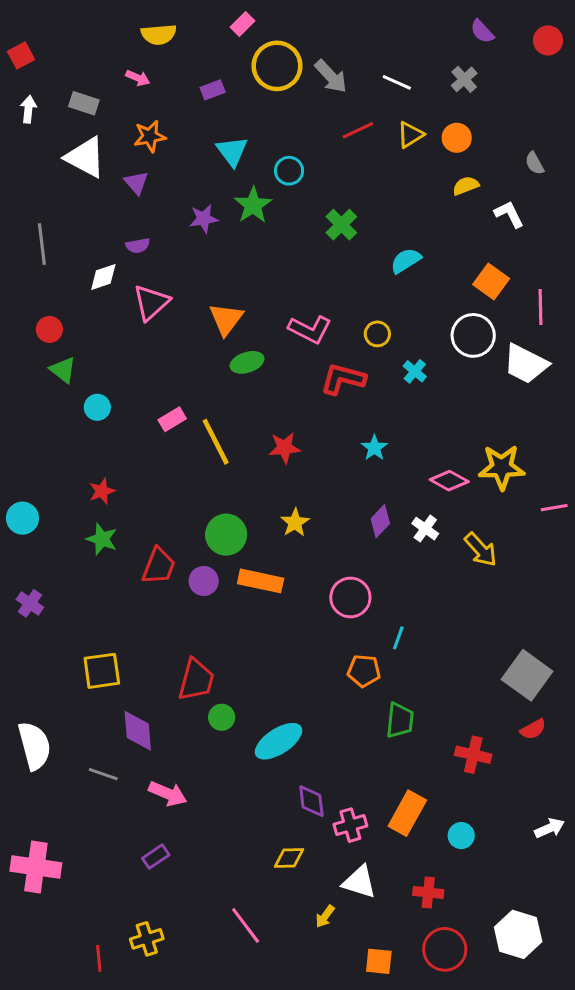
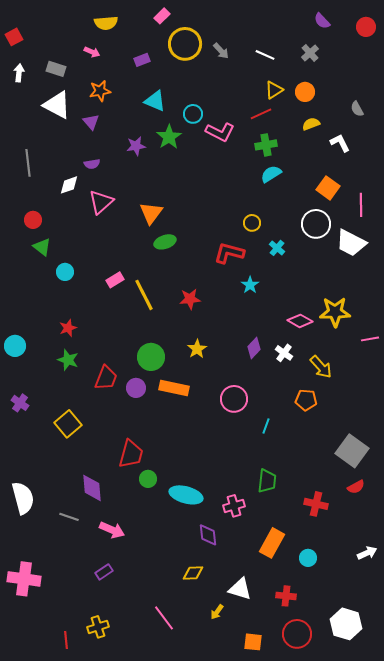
gray arrow: (331, 76) -> (221, 51), size x0.7
red line: (358, 130) -> (261, 114), moved
cyan triangle: (232, 151) -> (155, 101), turned -30
green cross: (341, 225) -> (266, 145), moved, turned 35
pink L-shape: (310, 329) -> (220, 132), moved
cyan star: (374, 448) -> (250, 285), moved
yellow square: (102, 671) -> (68, 424), moved, turned -32
orange pentagon: (364, 671) -> (306, 400), moved
cyan ellipse: (279, 741) -> (186, 495), turned 48
pink cross: (350, 825) -> (234, 506), moved

